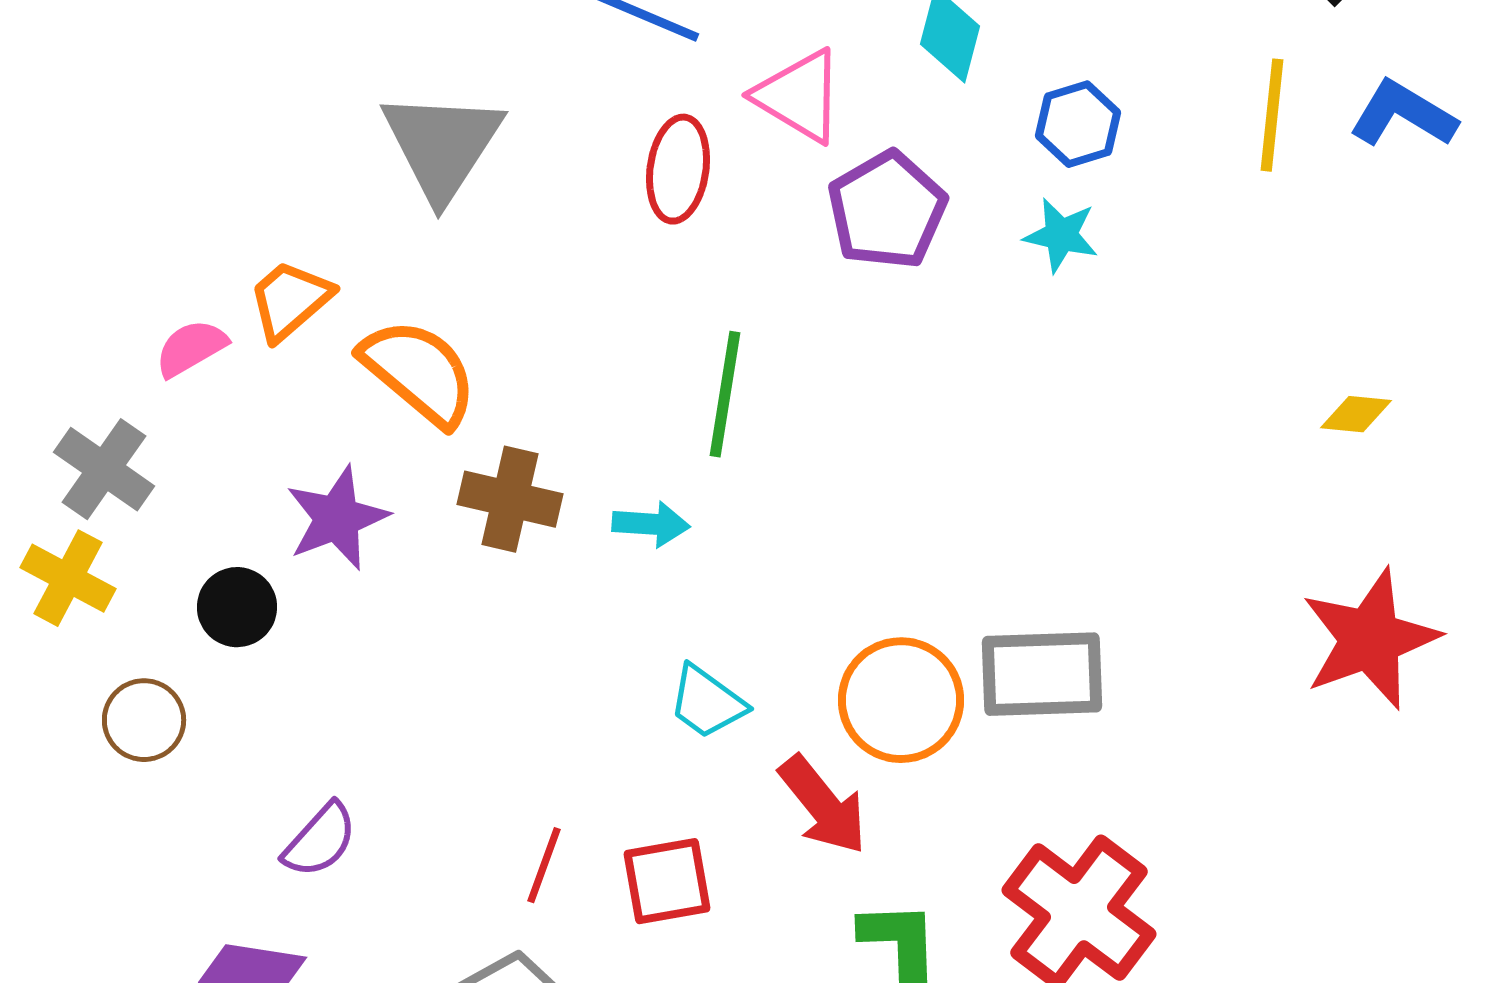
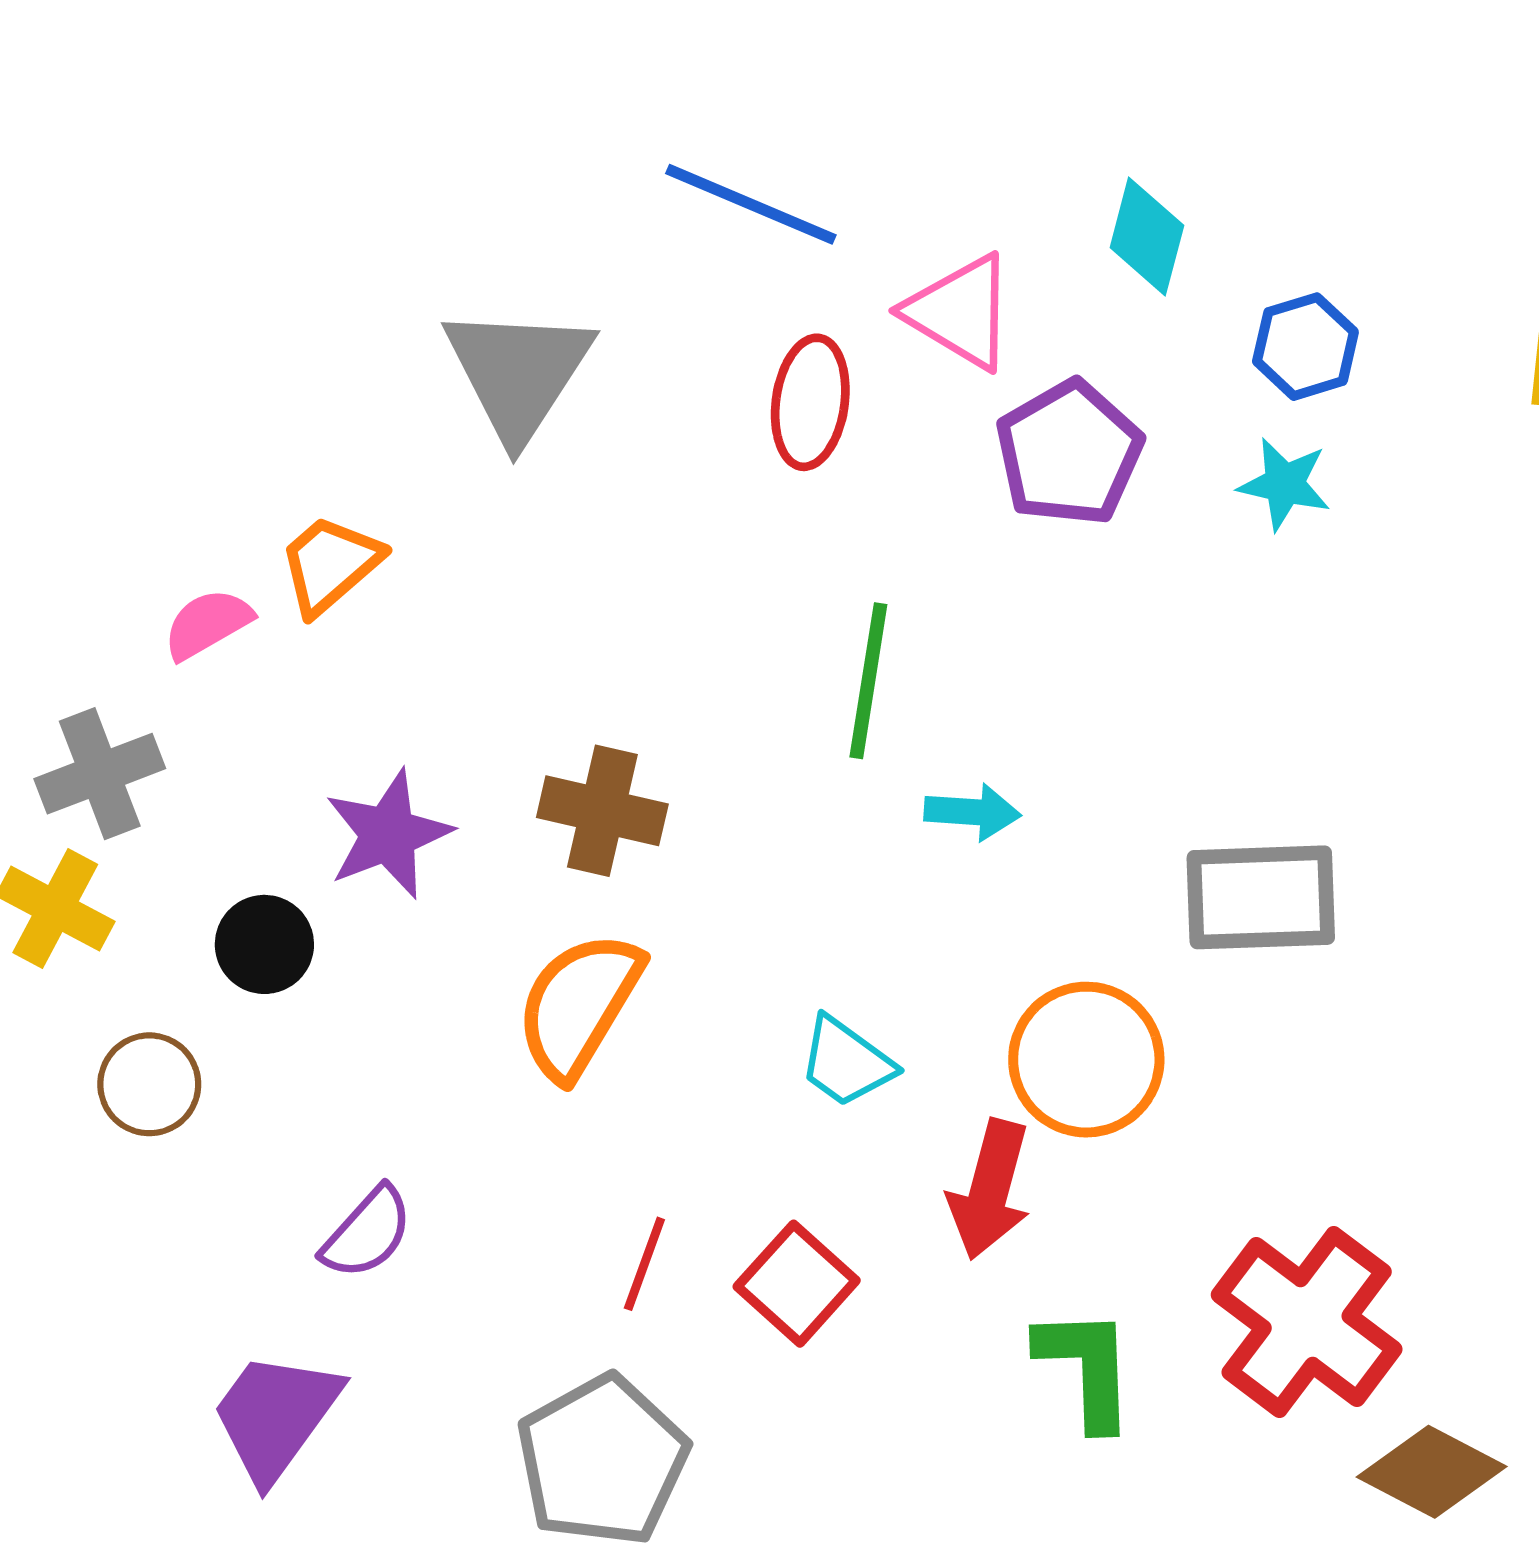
orange semicircle: (419, 372) -> (579, 1005), moved, turned -99
gray cross: (104, 469) -> (100, 774), turned 34
cyan arrow: (651, 524) -> (972, 812), moved
gray rectangle: (1042, 674) -> (1261, 897), moved
red arrow: (823, 805) -> (990, 1190), turned 54
red square: (667, 881) -> (797, 1284), turned -38

